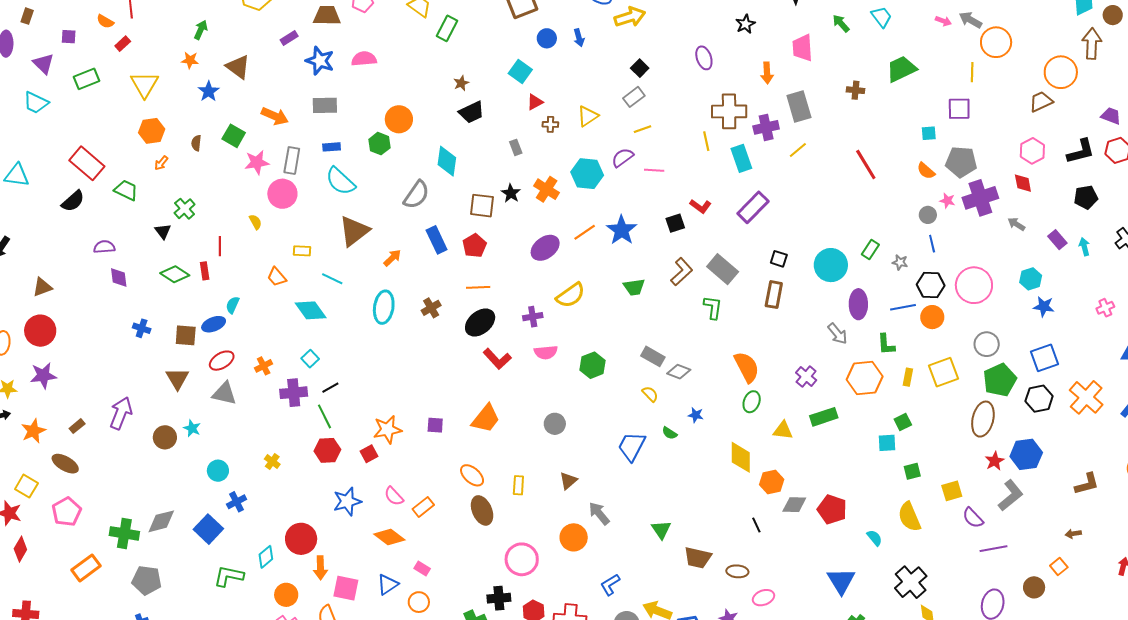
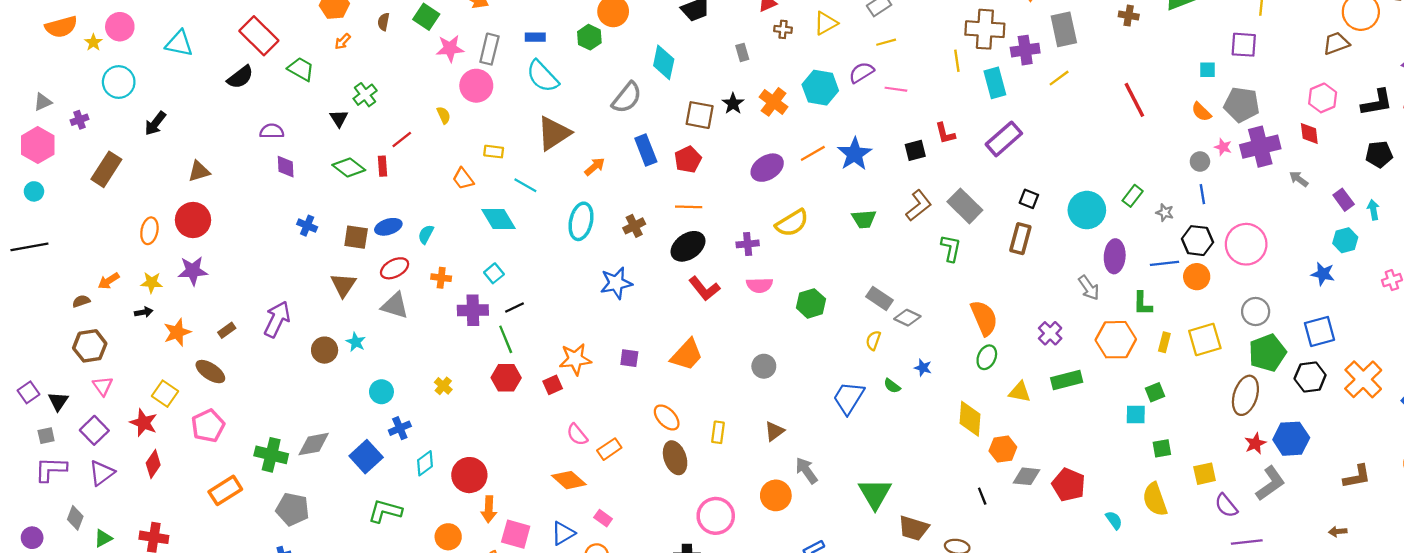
red L-shape: (700, 206) -> (945, 133), turned 35
red line: (220, 246) -> (402, 139), turned 48
cyan hexagon: (1031, 279) -> (1345, 240), moved
cyan semicircle: (233, 305) -> (426, 234), moved
orange cross: (264, 366) -> (441, 278), turned 30
yellow semicircle: (650, 394) -> (873, 340), turned -120
blue star: (347, 501) -> (616, 283), moved
green triangle: (661, 530) -> (875, 494), size x1.5
cyan diamond: (266, 557) -> (425, 463), moved

